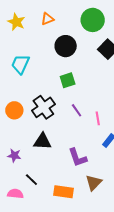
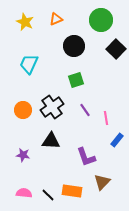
black line: (31, 180) -> (48, 195), moved

